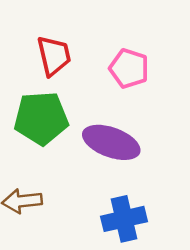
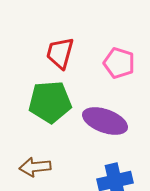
red trapezoid: (54, 56) -> (60, 53), turned -152

